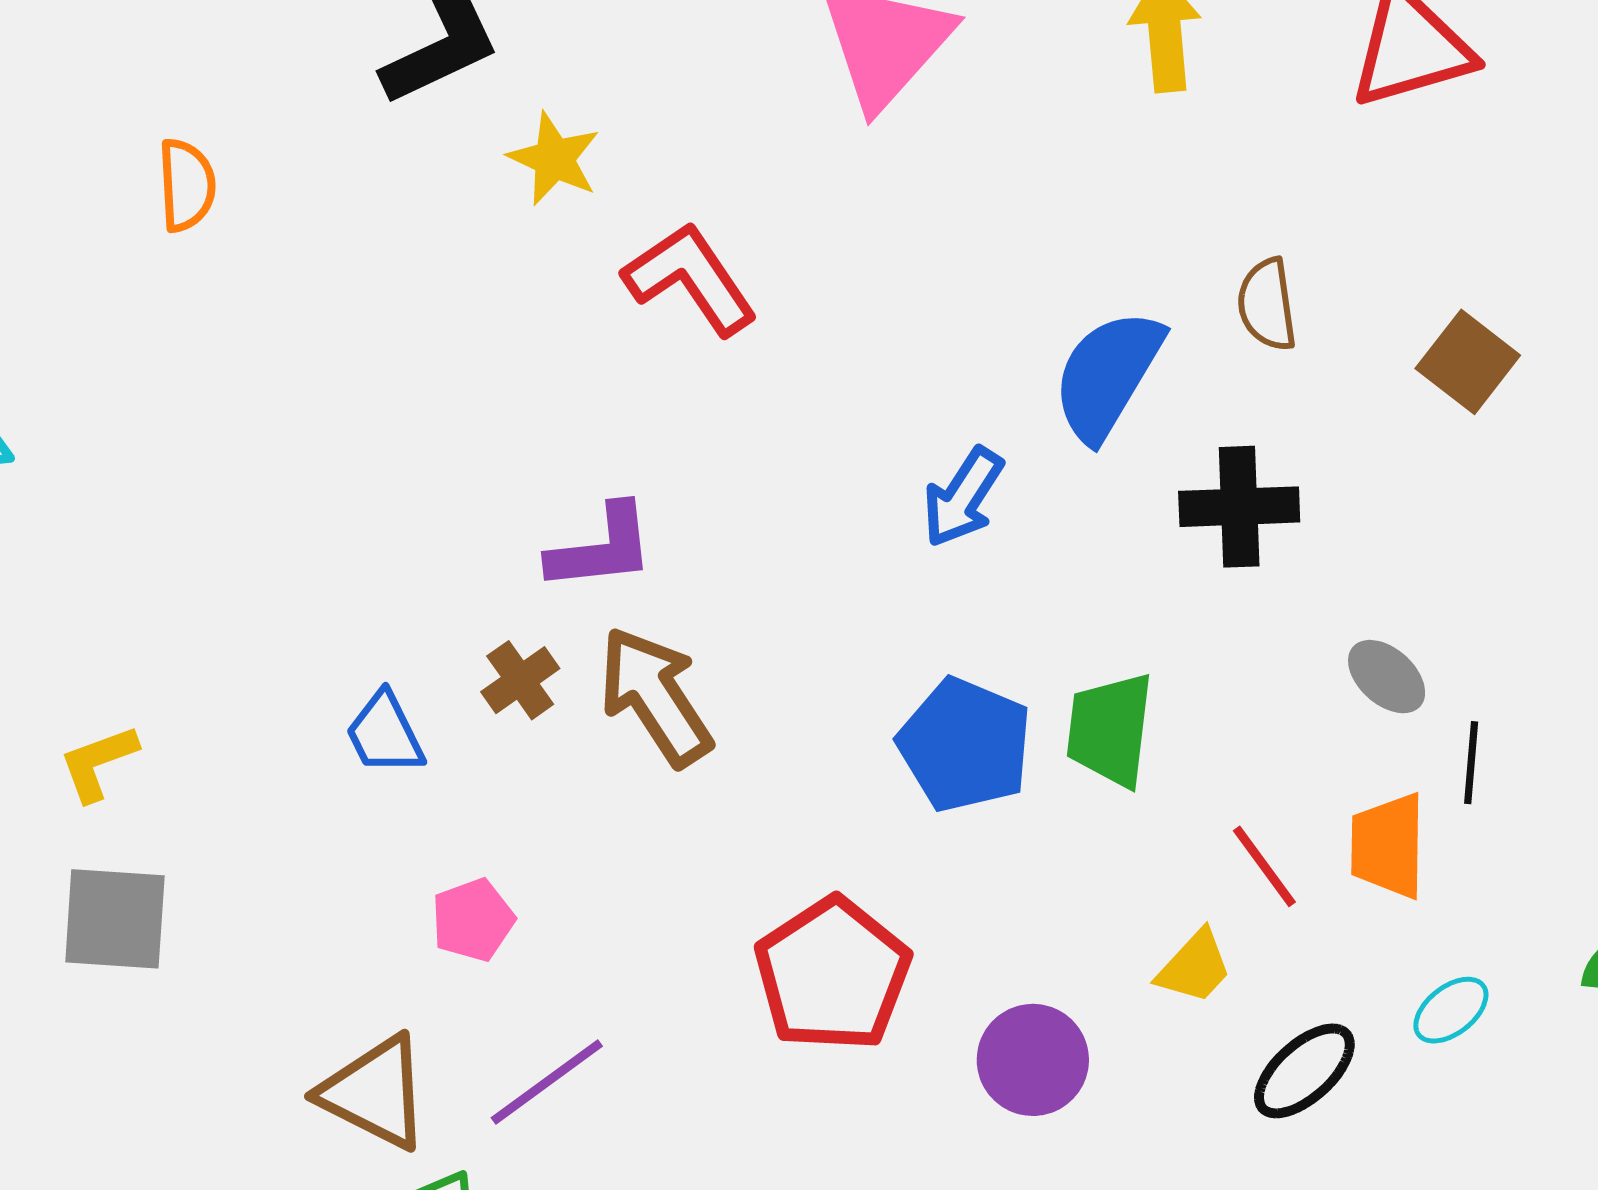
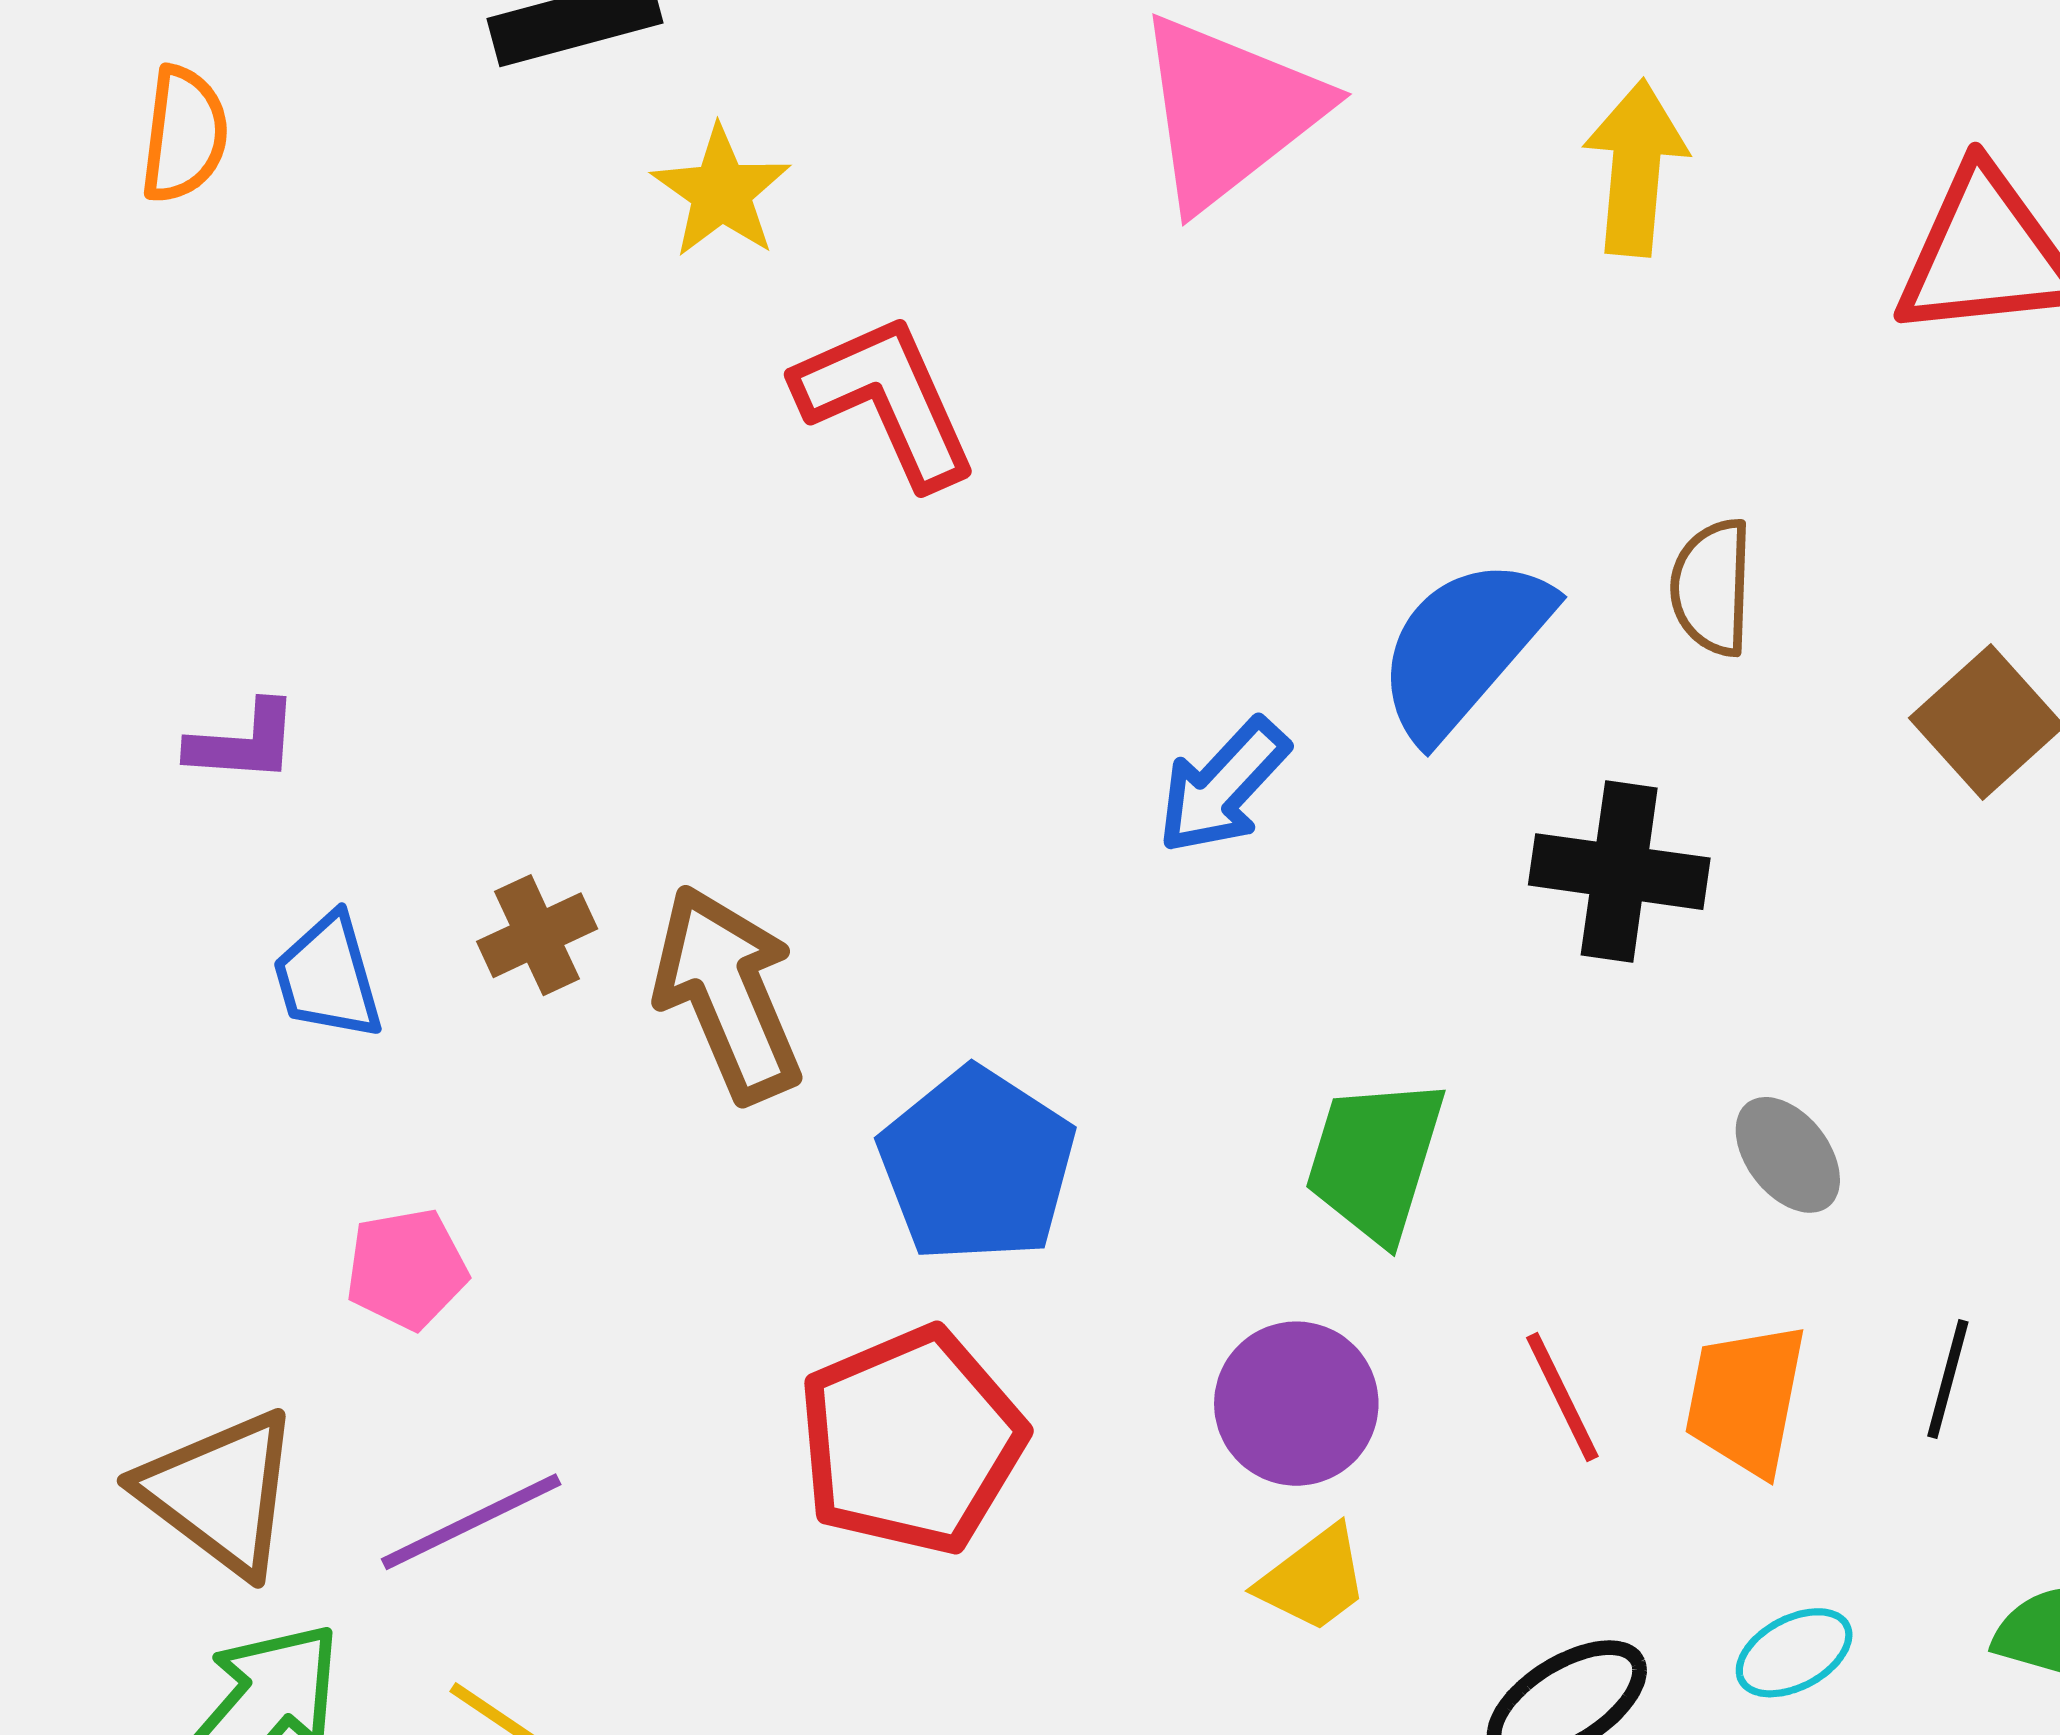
purple L-shape: (601, 548) -> (243, 742), moved, size x0.7
blue pentagon: (965, 745) -> (977, 1165), moved
black line: (1471, 763) -> (1948, 1379), moved
yellow trapezoid: (1194, 967) -> (1314, 1579), moved
purple circle: (1033, 1060) -> (1296, 1404), moved

